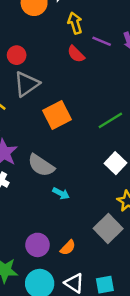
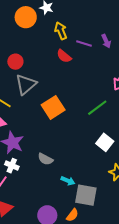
gray semicircle: (41, 165) -> (45, 159), moved, size x0.7
cyan arrow: (61, 193) -> (68, 181), moved
gray square: (108, 228) -> (86, 195), moved, turned -30

